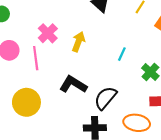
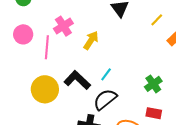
cyan line: (122, 54) -> (106, 74), moved
yellow circle: (26, 102) -> (45, 89), moved

